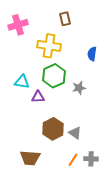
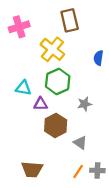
brown rectangle: (65, 19) -> (70, 20), size x1.5
yellow cross: (49, 46) -> (52, 49), turned 30
gray star: (79, 88) -> (85, 104), moved
brown hexagon: (53, 129) -> (56, 125), moved

